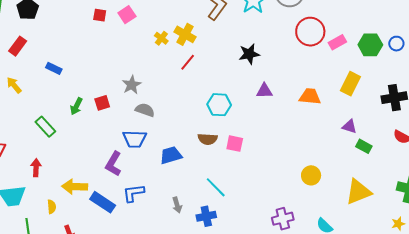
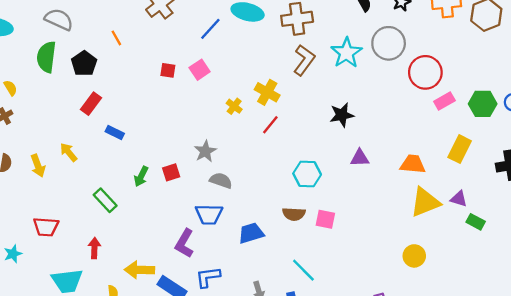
red circle: (310, 32) -> (425, 72), moved
yellow cross: (161, 38) -> (234, 106), moved
red rectangle: (18, 46) -> (91, 104), moved
yellow triangle: (358, 192) -> (425, 202), moved

